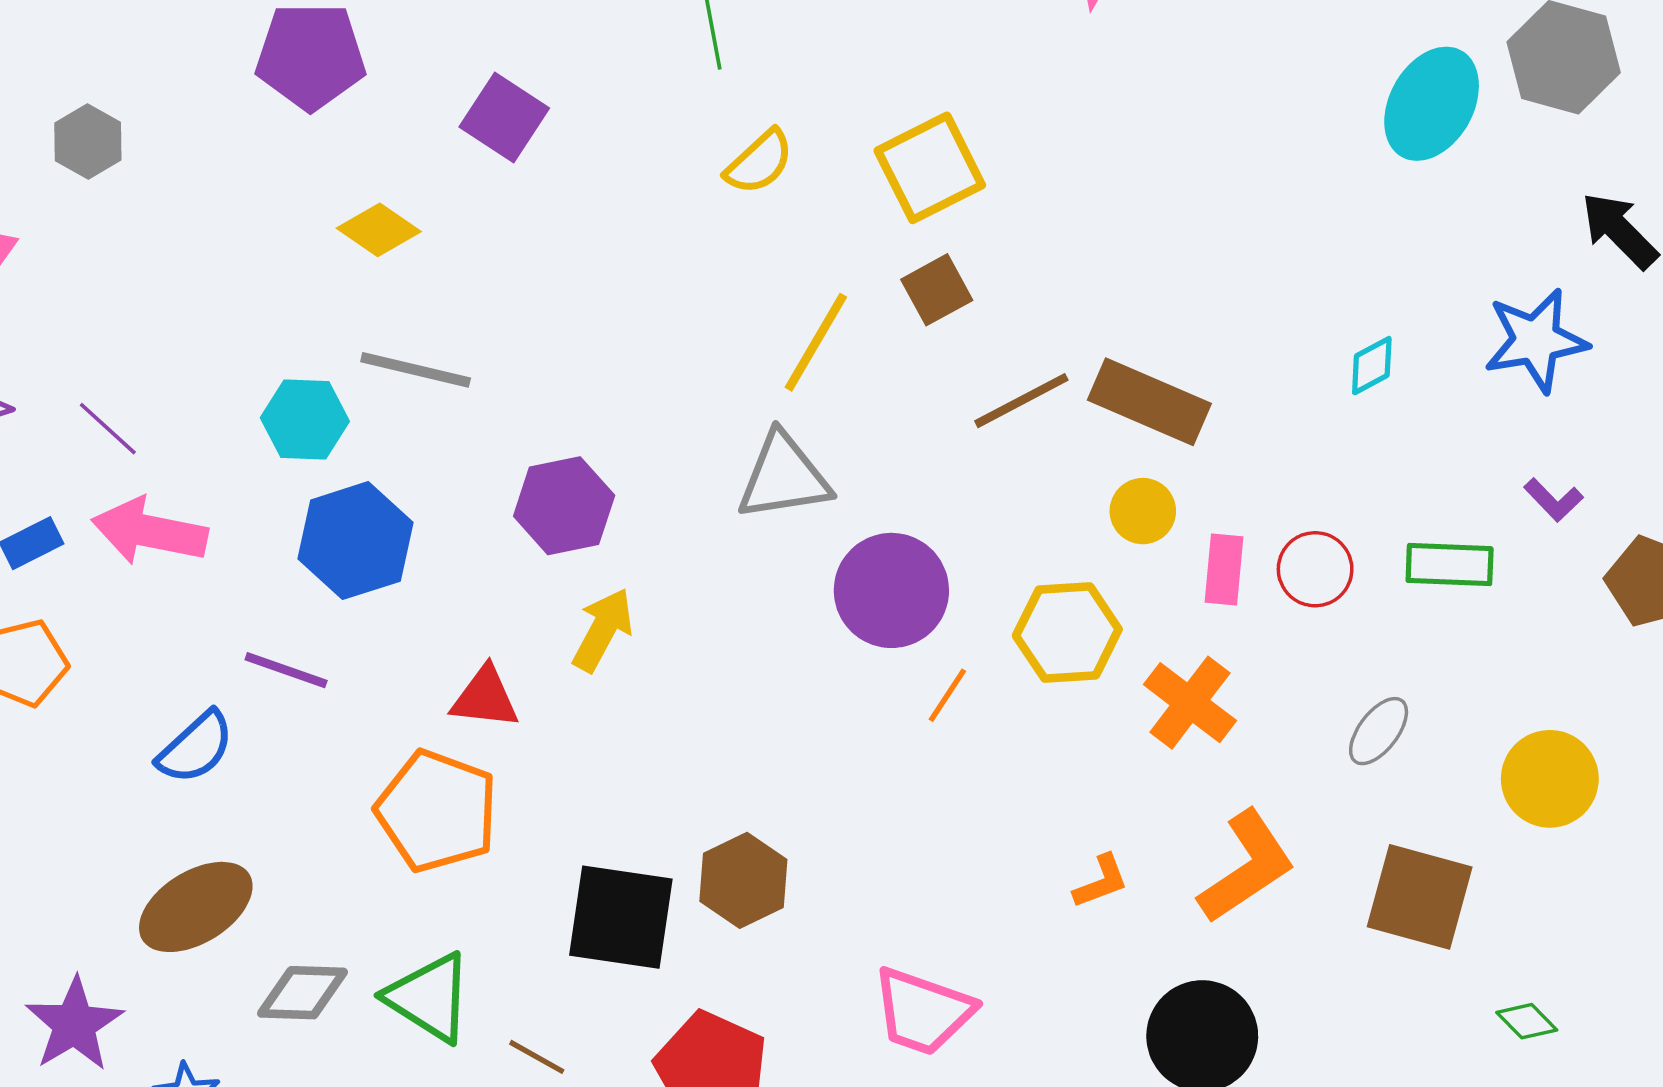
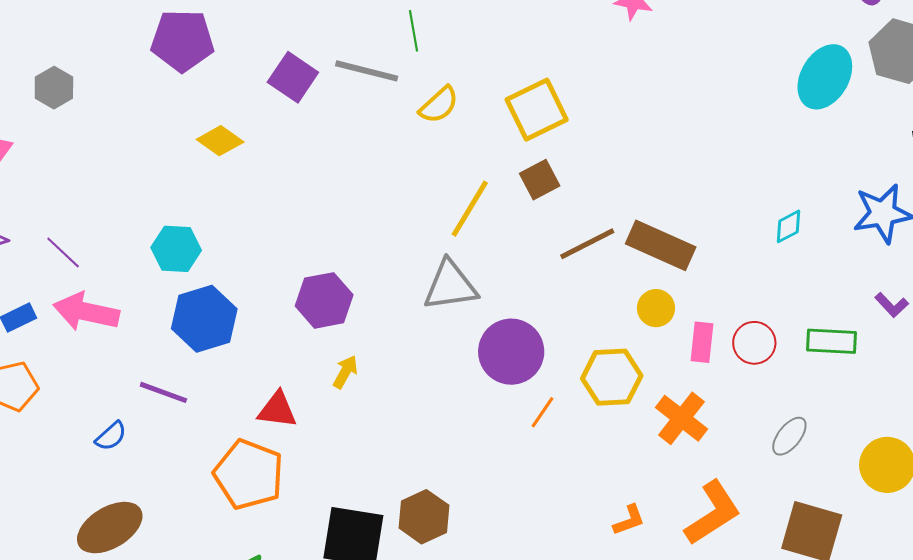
gray line: (416, 370) -> (367, 71), moved
yellow arrow: (603, 630) -> (345, 372), size x0.7
blue semicircle: (196, 748) -> (111, 436), size x0.7

